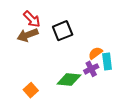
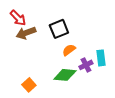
red arrow: (32, 19) -> (18, 18), moved
orange semicircle: (95, 53) -> (69, 50), moved

